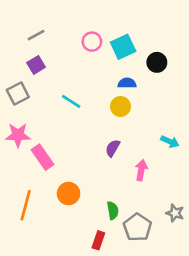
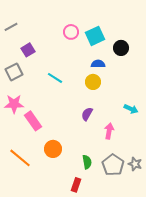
gray line: (36, 35) -> (11, 27), moved
orange line: (26, 205) -> (20, 158), turned -65
gray pentagon: (137, 227) -> (113, 165), moved

